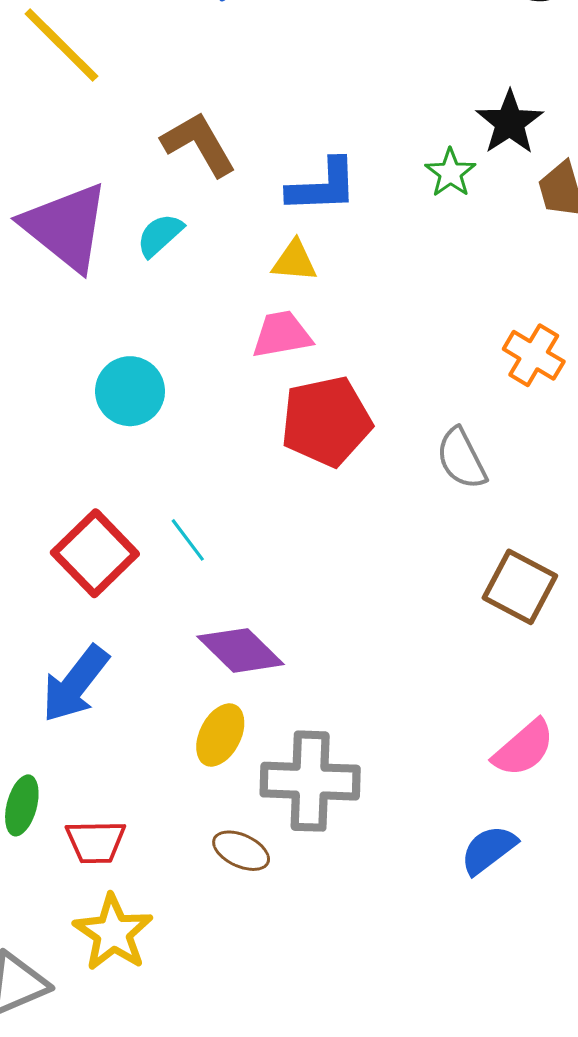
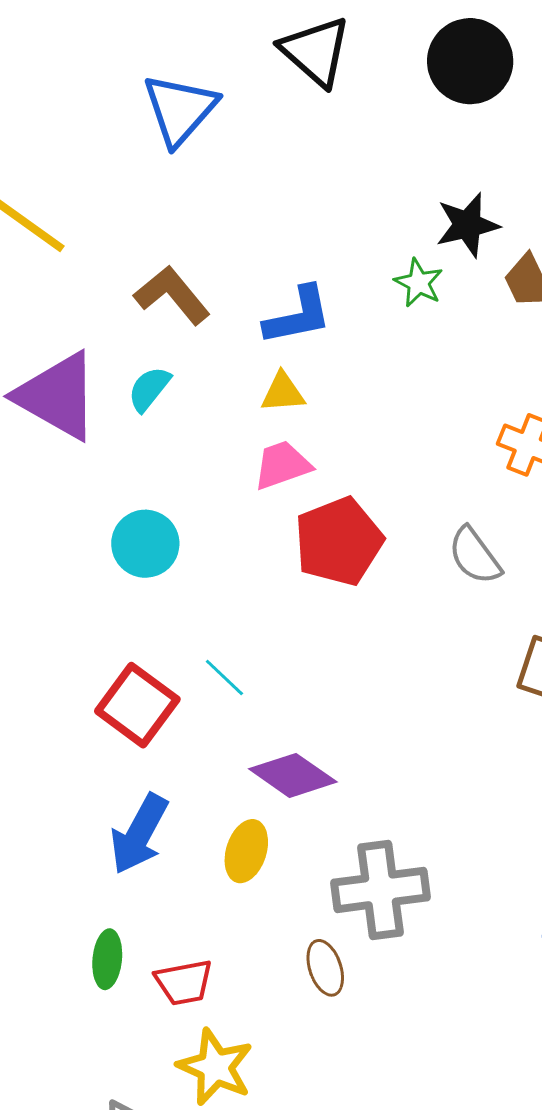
black star: (510, 122) -> (467, 225), turned 30
yellow ellipse: (220, 735) -> (246, 851), moved
brown ellipse: (241, 851) -> (325, 968), turned 56

